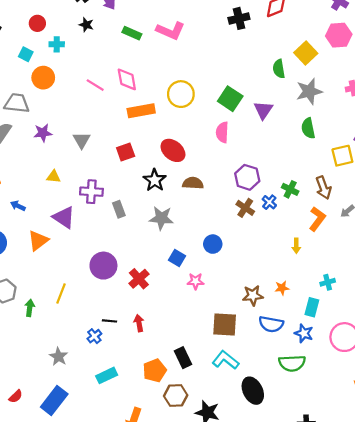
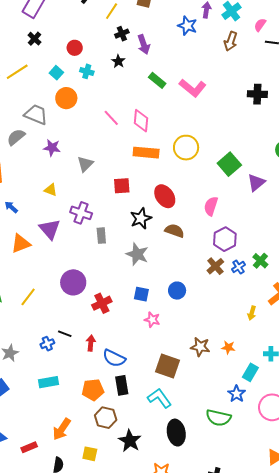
pink semicircle: (222, 132) -> (211, 206), moved
blue square: (177, 258) -> (141, 294), turned -35
blue semicircle: (271, 324) -> (114, 358), moved

